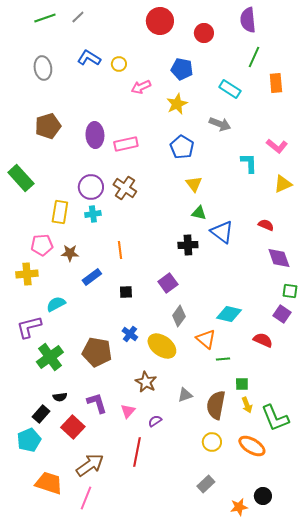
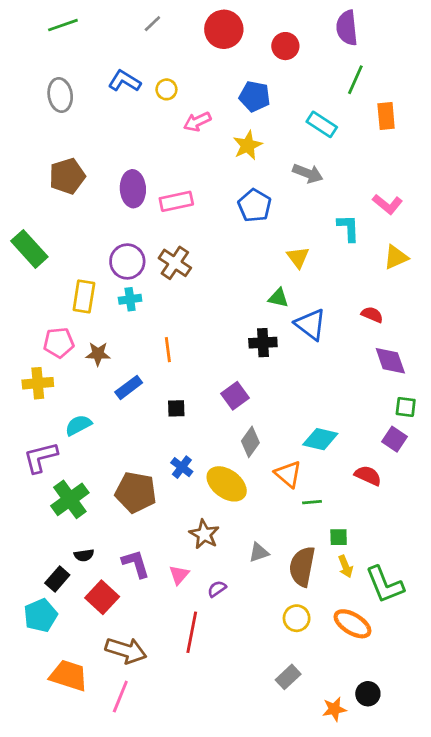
gray line: (78, 17) -> (152, 24), moved
yellow triangle: (194, 184) -> (298, 257), moved
brown arrow: (90, 465) -> (126, 650), turned 52

